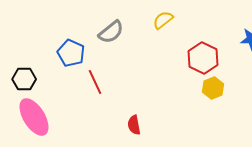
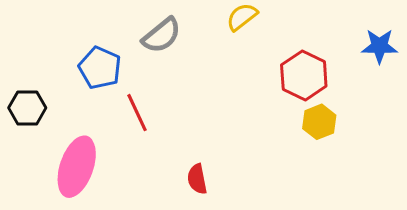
pink ellipse: (34, 117) -> (77, 167), moved, turned 51

